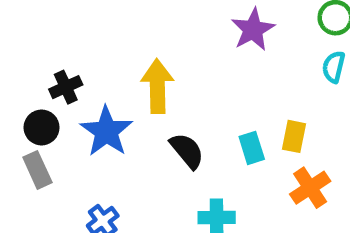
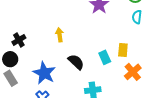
yellow arrow: (157, 86) -> (60, 35), size x0.6
blue star: (106, 131) -> (44, 73), moved

